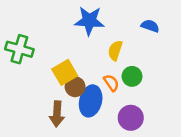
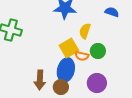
yellow square: (65, 72) -> (69, 48), moved
orange semicircle: (111, 83) -> (82, 56), turned 136
brown circle: (75, 87) -> (61, 87), moved

